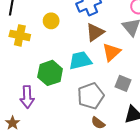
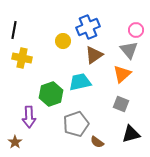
yellow circle: (51, 21) -> (63, 41), moved
orange triangle: (112, 52) -> (122, 74), moved
gray pentagon: (91, 96) -> (76, 124), moved

